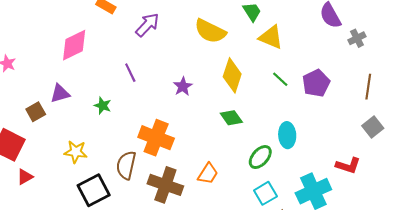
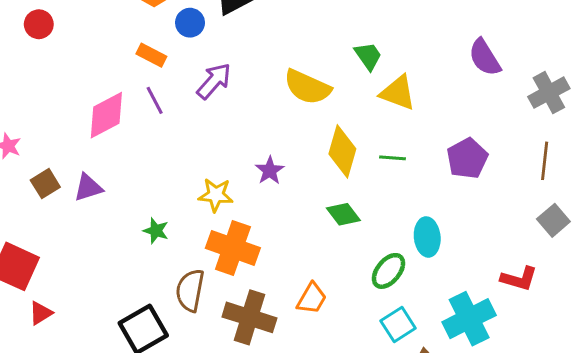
gray cross: (357, 38) -> (549, 93), moved, size x1.5
purple line: (130, 73) -> (155, 100), moved
green line: (280, 79) -> (392, 158), moved, turned -36
green star: (103, 106) -> (156, 231), moved
brown square: (36, 112) -> (45, 184), moved
yellow star: (76, 152) -> (216, 195), moved

